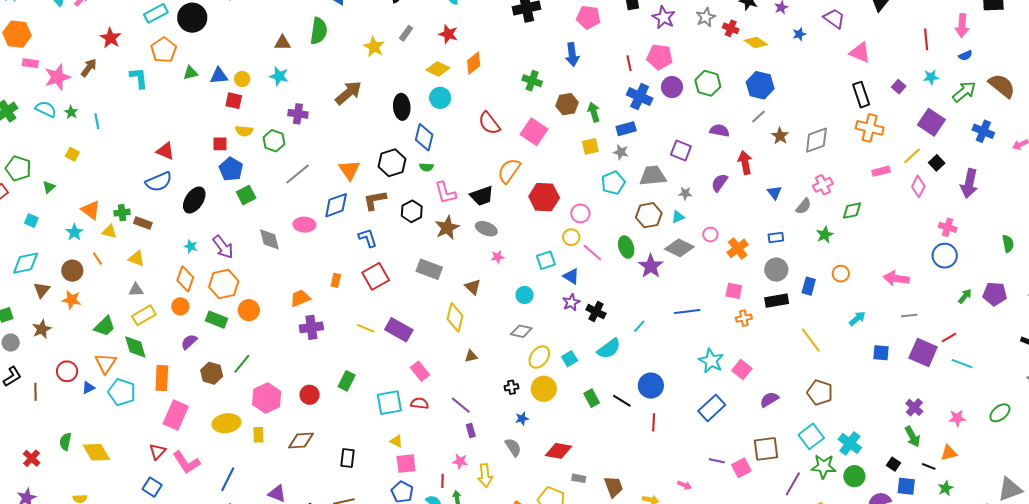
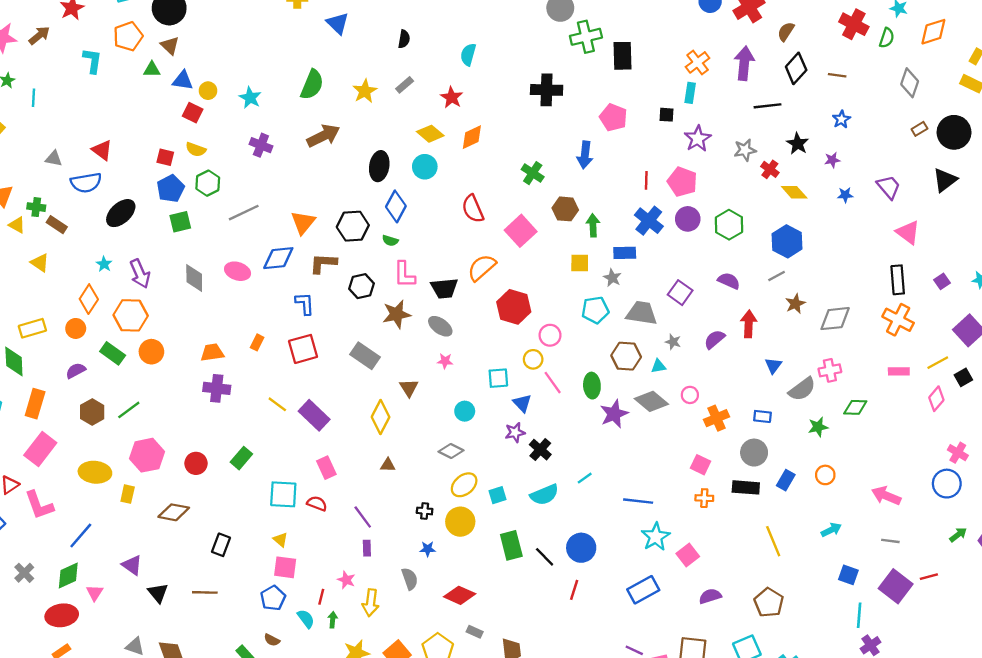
green semicircle: (319, 31) -> (312, 85), moved
brown triangle: (282, 43) -> (170, 46), moved, turned 30
green hexagon: (274, 141) -> (208, 183), moved
gray semicircle: (804, 206) -> (802, 389), size x1.4
gray triangle: (136, 290) -> (54, 159), moved
blue line: (687, 312) -> (638, 501), moved
cyan line: (962, 364) -> (859, 615), moved, turned 60
green rectangle: (592, 398) -> (511, 545), size x1.4

